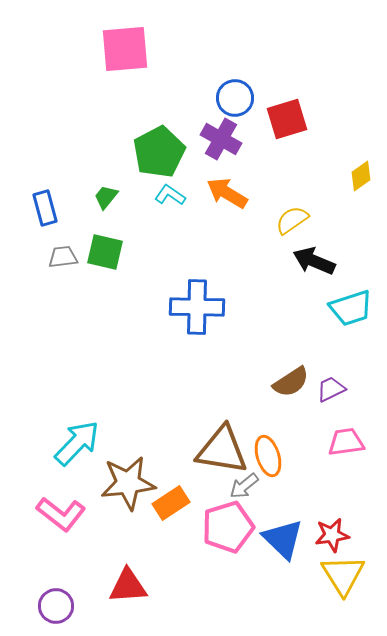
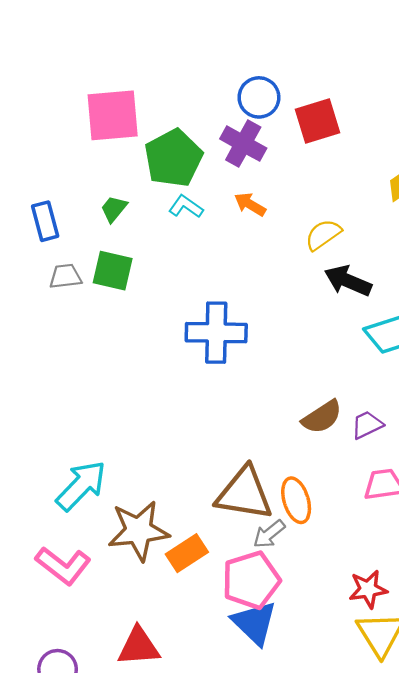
pink square: (125, 49) -> (113, 115), moved
orange arrow: (227, 193) -> (250, 204), size x0.7
blue triangle: (283, 539) -> (254, 623), moved

